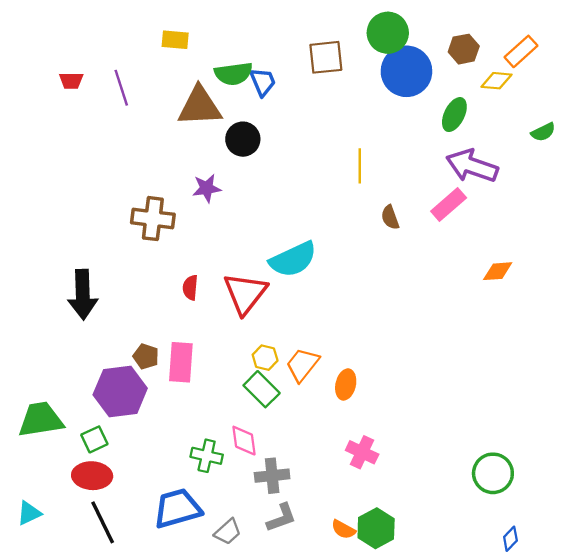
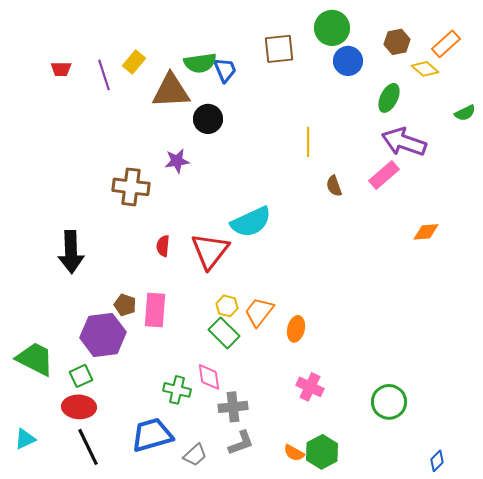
yellow rectangle: (175, 40) -> (134, 62), moved, turned -55
blue circle: (406, 71) -> (348, 61), size x0.7
yellow diamond: (496, 81) -> (425, 69), turned 36
green trapezoid: (41, 420) -> (35, 359), turned 36
green circle: (493, 473) -> (389, 402), moved

